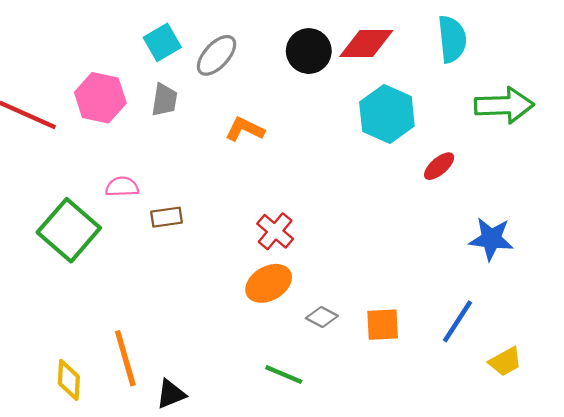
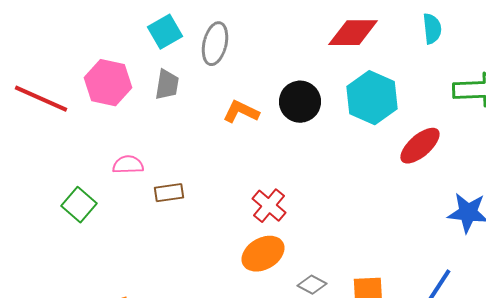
cyan semicircle: (452, 39) -> (432, 29), size x0.7
black circle: (309, 51) -> (300, 102), moved
gray ellipse: (216, 55) -> (215, 44), turned -30
red ellipse: (439, 166) -> (420, 146), size x1.4
green square: (69, 230) -> (79, 205), size x0.6

